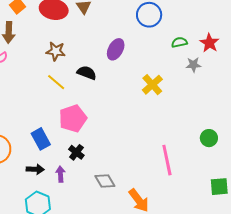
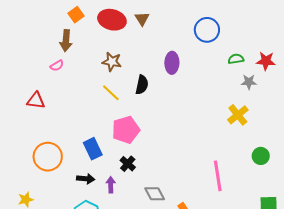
red star: (209, 43) -> (266, 61), turned -30
purple ellipse: (116, 49) -> (172, 63), turned -30
black semicircle: (87, 73) -> (142, 85), turned 78
yellow cross: (152, 85) -> (238, 115), moved

